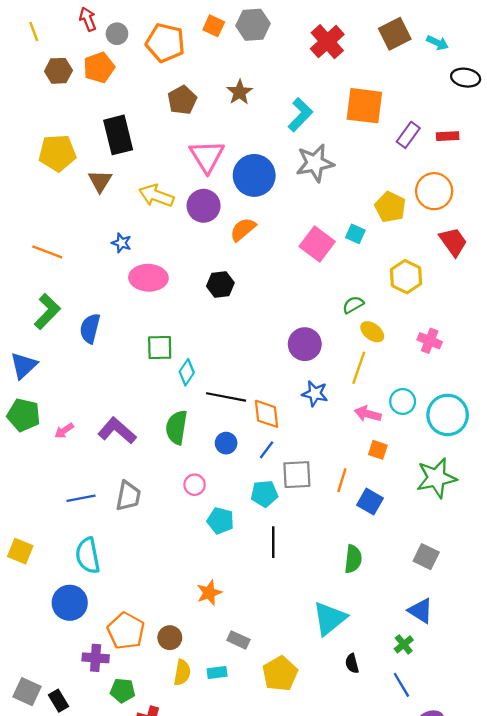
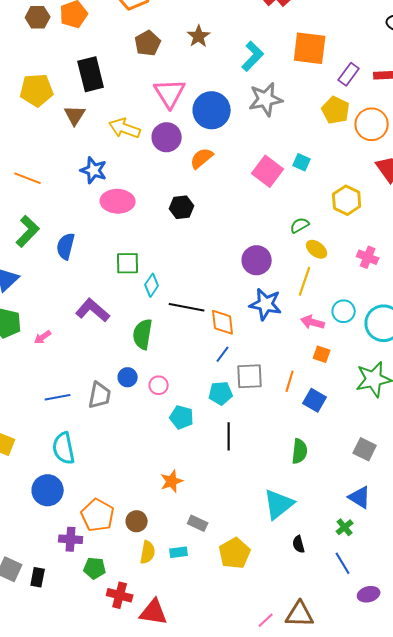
yellow pentagon: (390, 207) -> (336, 110), moved
blue star: (121, 243) -> (94, 170), size x1.5
blue star: (315, 394) -> (266, 304), size x1.4
purple L-shape: (117, 431) -> (93, 310), moved
blue circle: (226, 443) -> (128, 377), moved
black rectangle: (58, 701) -> (38, 577), turned 42

